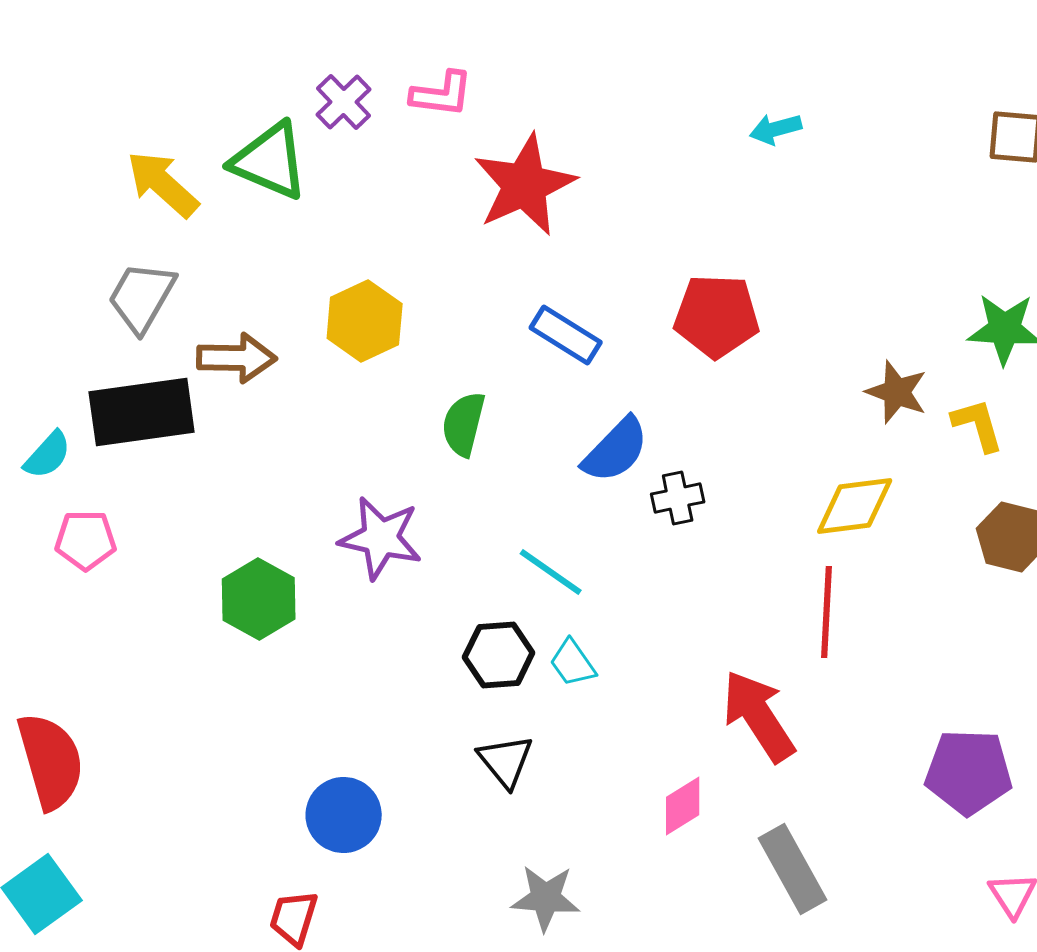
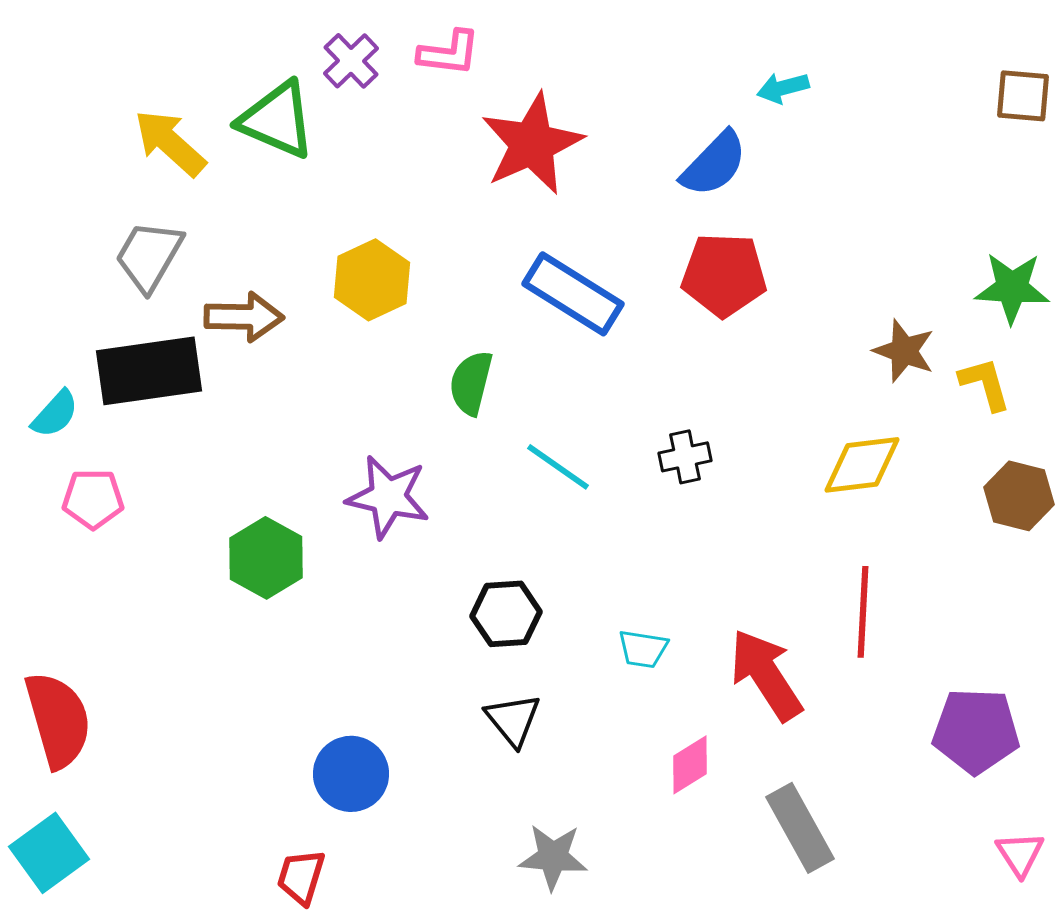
blue rectangle: (566, 335) -> (573, 294), size x1.4
blue semicircle: (616, 450) -> (714, 164), moved
cyan line: (551, 572) -> (558, 467), moved
red line: (827, 612) -> (863, 612), moved
cyan trapezoid: (573, 663) -> (643, 649), moved, turned -46

